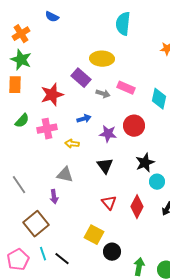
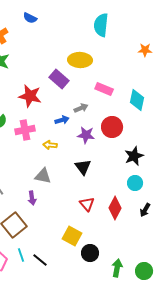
gray arrow: (103, 94) -> (81, 108), moved, turned -40
red star: (52, 95) -> (30, 96), turned 30
black star: (145, 163) -> (134, 156), moved

